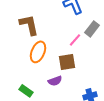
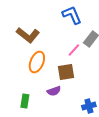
brown L-shape: (29, 25) -> (28, 35), turned 140
green rectangle: (26, 91) -> (25, 101), turned 64

